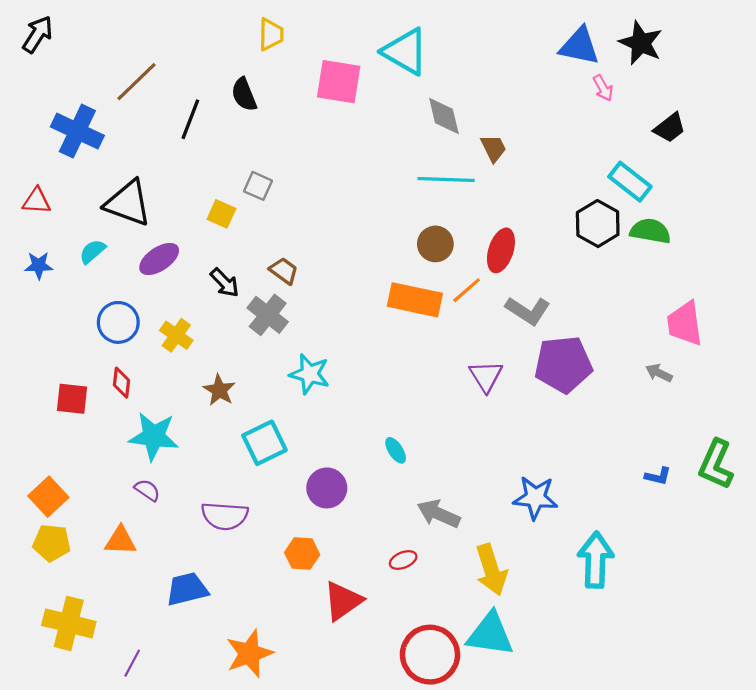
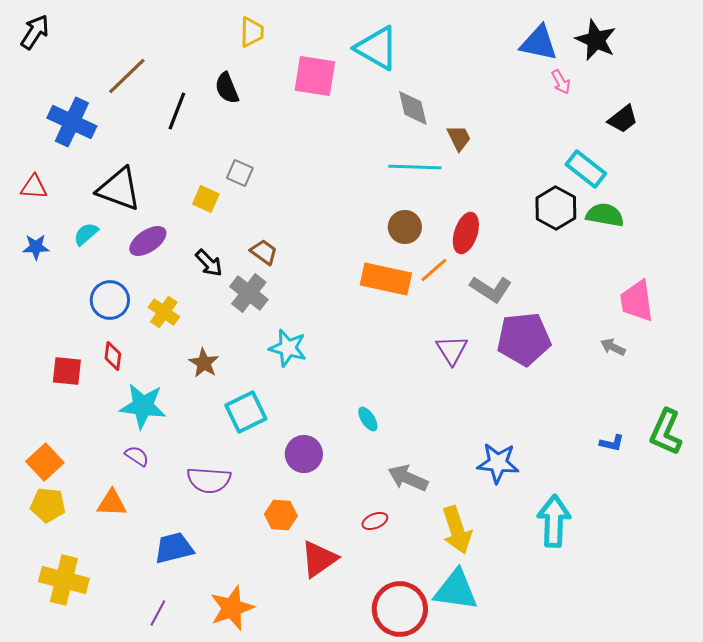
purple line: (132, 663) -> (158, 613), moved

